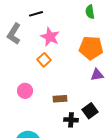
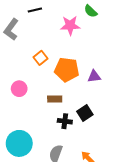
green semicircle: (90, 12) -> (91, 11), turned -40
pink star: (50, 37) -> (70, 25), moved, turned -30
orange pentagon: (91, 48) -> (67, 70), moved

